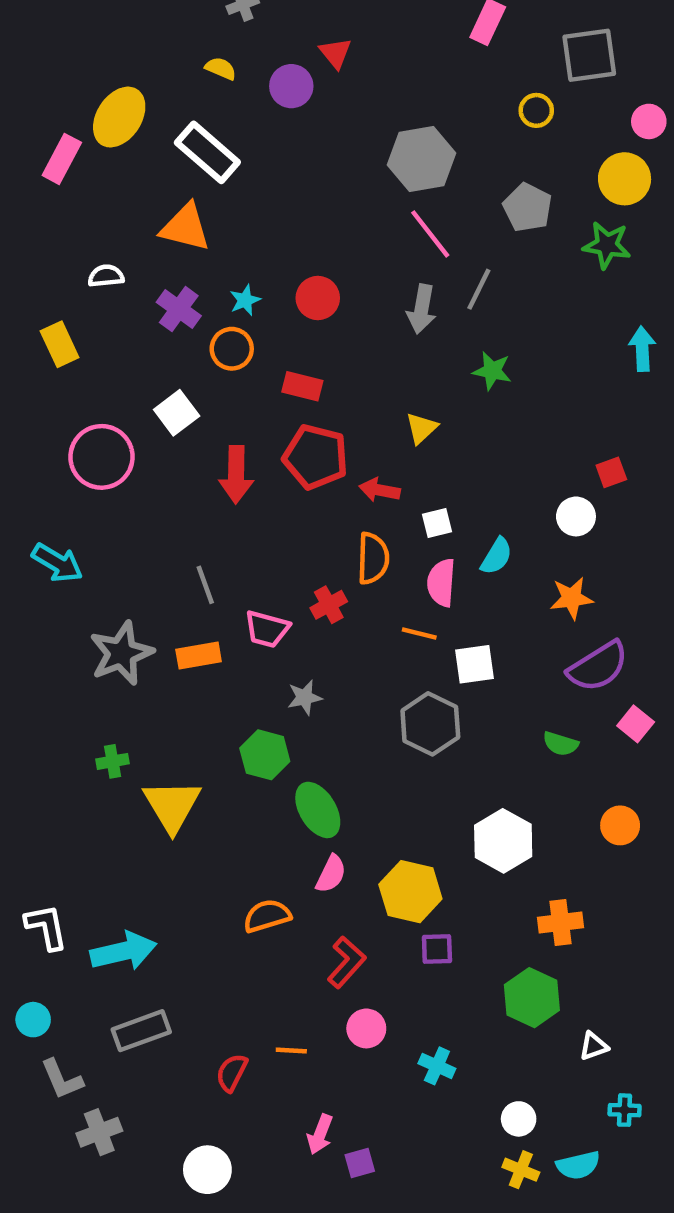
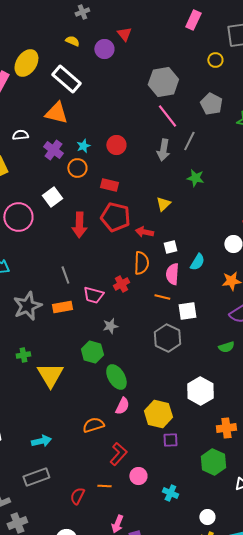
green semicircle: (561, 744) -> (226, 347), turned -35
cyan arrow: (124, 951) -> (41, 441), moved, size x0.7
red L-shape: (346, 962) -> (118, 454), moved

